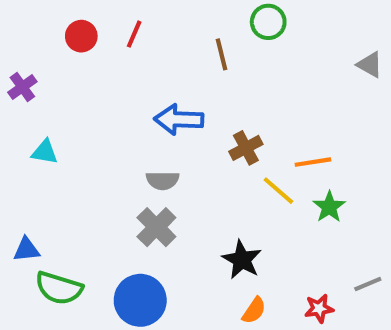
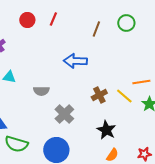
green circle: (268, 22) -> (126, 23), moved
brown line: (221, 54) -> (96, 29), turned 35
brown cross: (246, 148) -> (99, 95), moved
gray semicircle: (163, 180) -> (41, 91), moved

